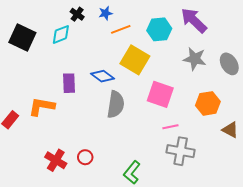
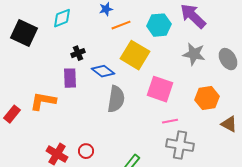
black cross: (77, 14) -> (78, 53), moved, turned 32
cyan diamond: (61, 34) -> (62, 18), moved

